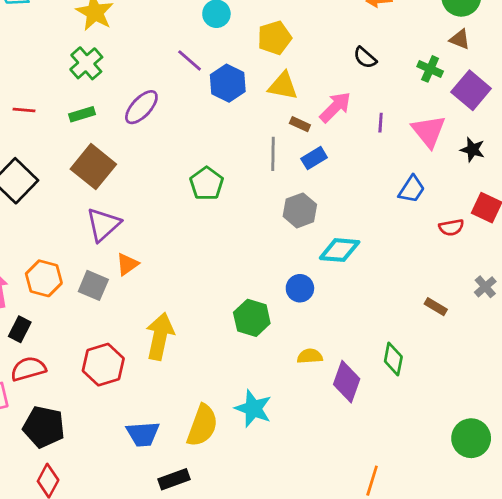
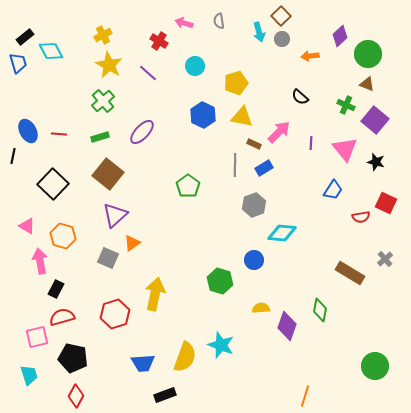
purple line: (190, 60) -> (148, 73), moved
orange hexagon: (44, 278) -> (63, 236), moved
brown rectangle: (436, 307) -> (350, 273), size x1.8

